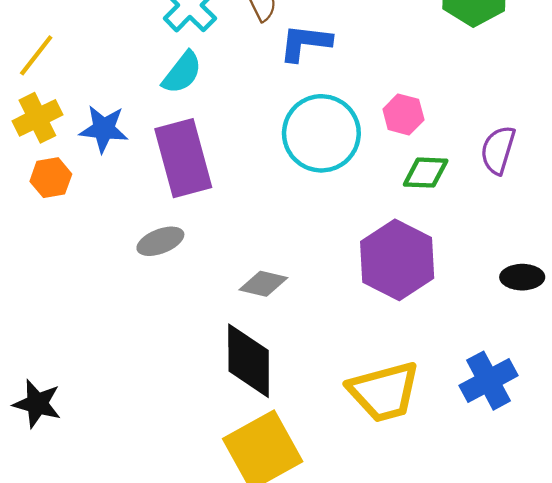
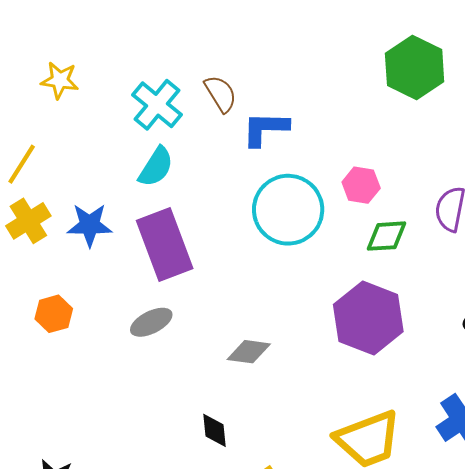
orange hexagon: (51, 178) -> (54, 314), moved
black diamond: (249, 361) -> (214, 430), moved, size x0.5

